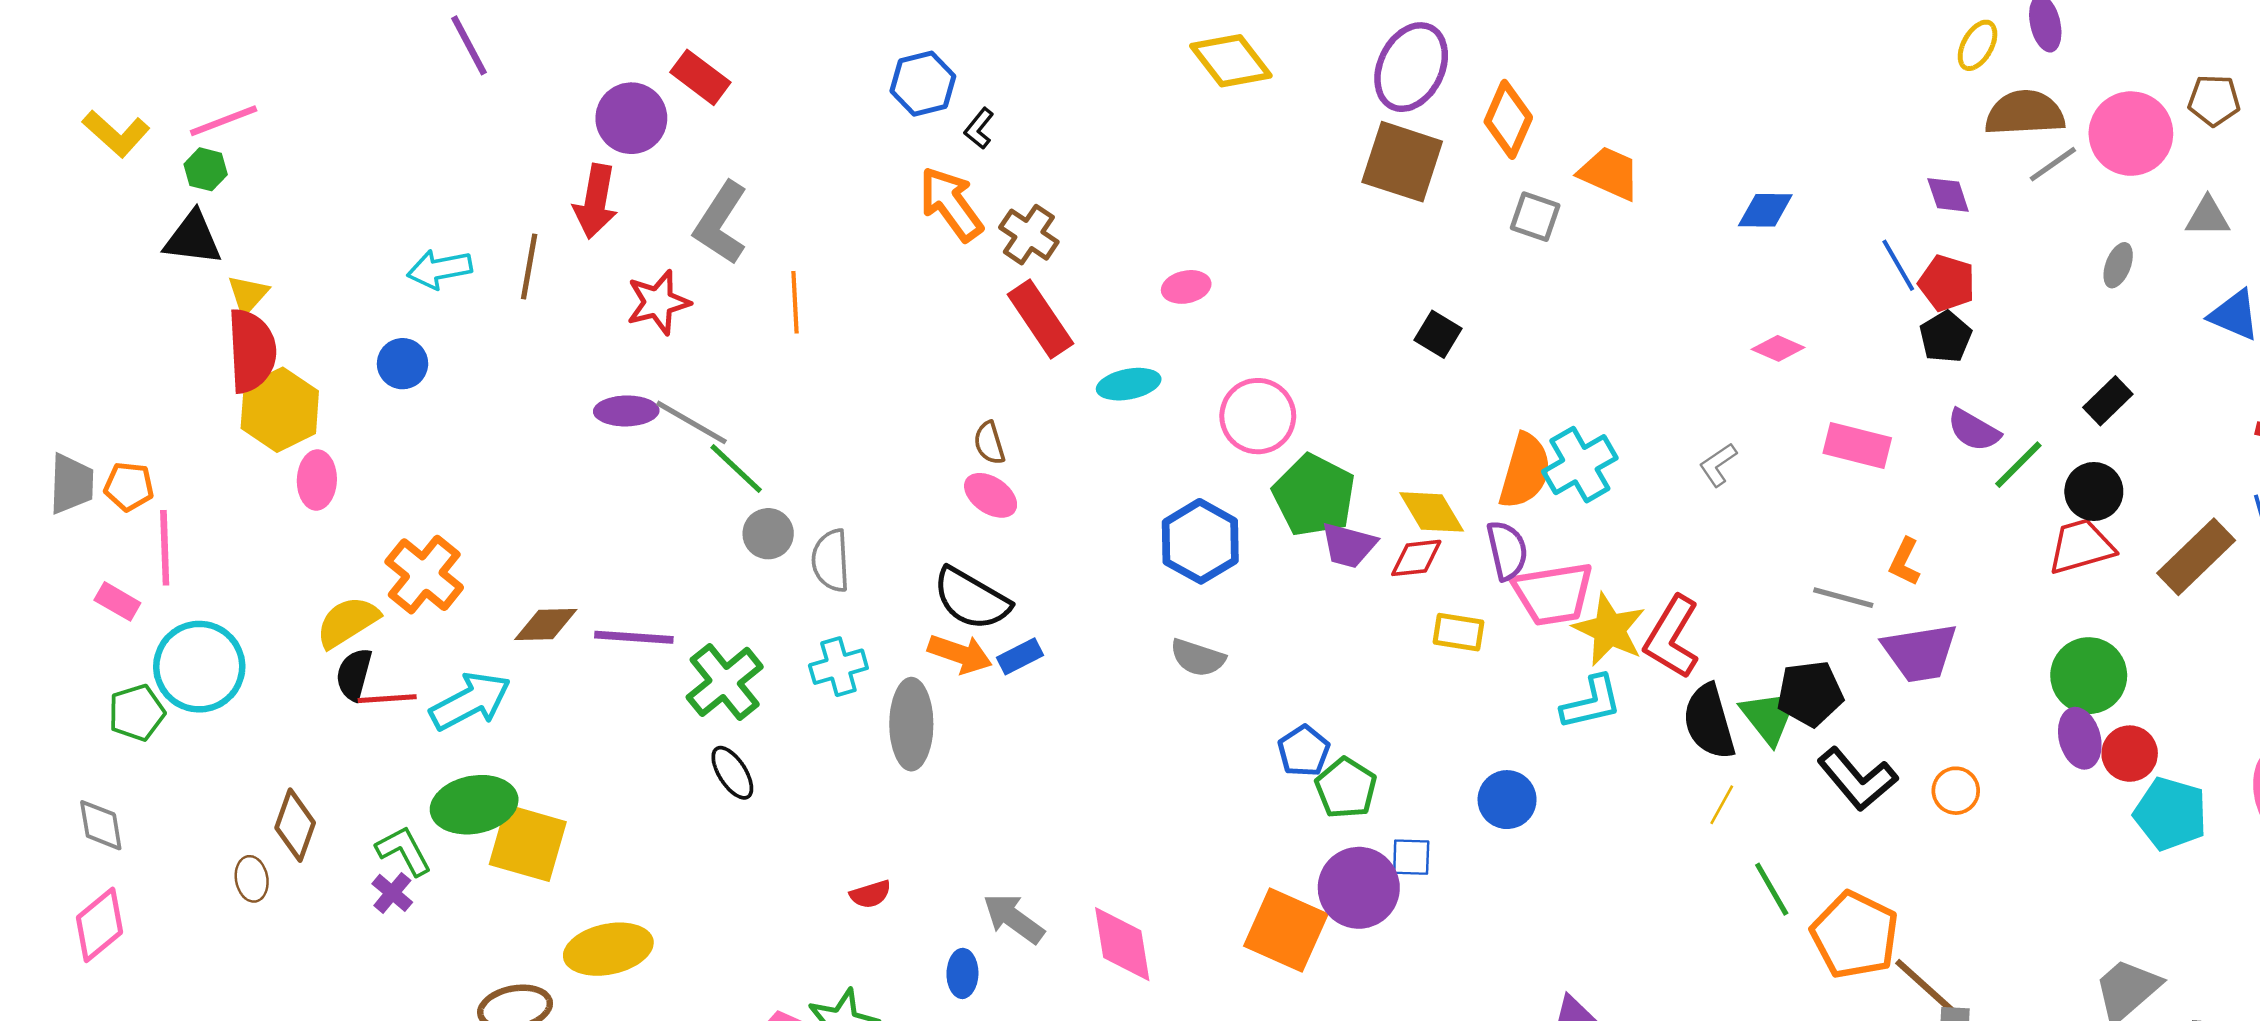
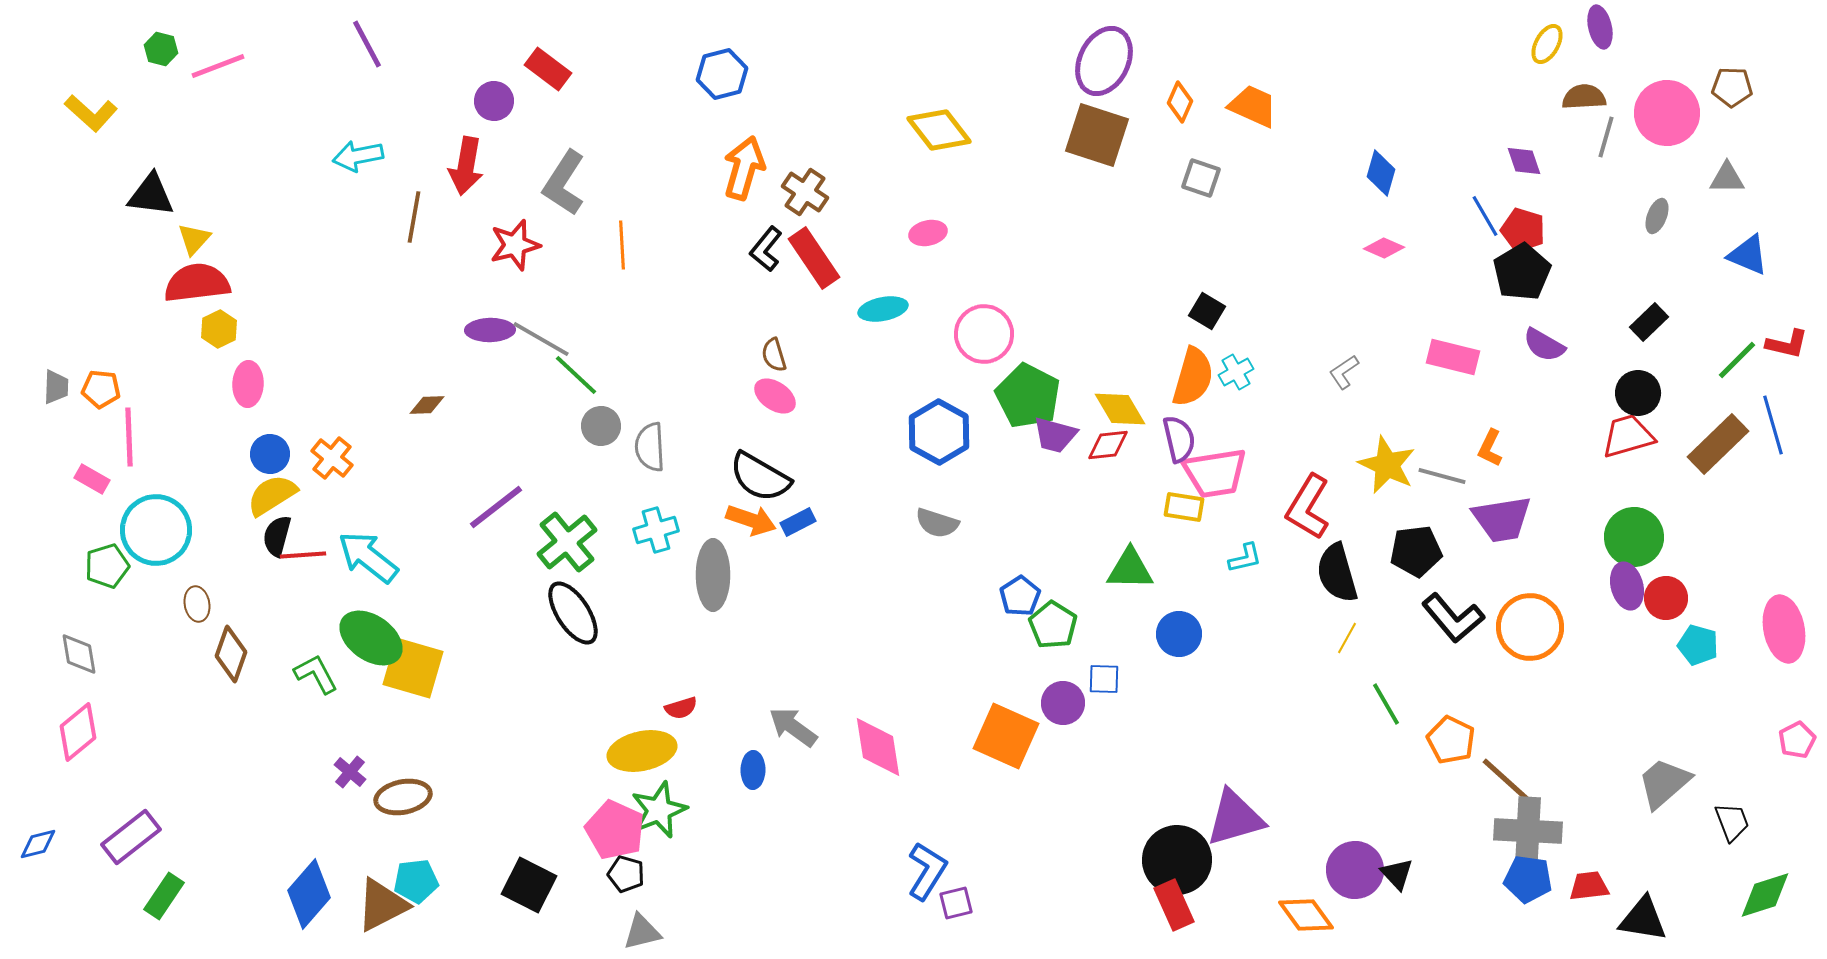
yellow diamond: (1231, 61) -> (939, 130), moved
brown semicircle: (2025, 113) -> (1584, 97), size x0.7
purple circle: (631, 118) -> (494, 101), size x0.7
orange diamond: (1508, 119) -> (1180, 102), size x0.7
pink line: (224, 121) -> (218, 66), moved
black L-shape: (979, 128) -> (766, 249), moved, size x1.4
gray line: (2053, 164) -> (1606, 137), turned -39
green hexagon: (206, 169) -> (161, 49), moved
orange trapezoid: (1609, 173) -> (1253, 106), moved
orange arrow: (951, 204) -> (744, 168), turned 52
blue diamond: (1765, 210) -> (1381, 173), turned -75
cyan arrow: (440, 269) -> (358, 156), moved
black square: (1438, 334) -> (1207, 311), moved
black pentagon: (1946, 337) -> (1522, 272), size x1.4
pink diamond: (1778, 348) -> (1384, 248), moved
red semicircle: (252, 351) -> (197, 283), turned -94
blue circle: (403, 364) -> (270, 454), moved
yellow hexagon: (280, 410) -> (219, 329), size x0.6
cyan cross: (1580, 465) -> (1236, 372), size x0.6
green line: (2018, 465) -> (1737, 360), moved
gray trapezoid: (71, 484) -> (56, 387), size x0.7
orange cross: (424, 575) -> (332, 458), size x0.7
brown diamond: (546, 624) -> (427, 405), moved, size x0.7
yellow star: (1609, 630) -> (1387, 465), moved
yellow rectangle: (1458, 632) -> (1184, 507), moved
purple line: (634, 637) -> (496, 507), turned -42
cyan arrow: (470, 701) -> (368, 557), turned -114
cyan L-shape: (1591, 702) -> (1245, 558), size x0.7
green triangle: (1769, 717) -> (1130, 569), moved, turned -51
black ellipse: (732, 773) -> (573, 613), size x1.5
orange circle: (1956, 791) -> (1530, 627), size x1.8
green ellipse: (474, 805) -> (371, 638), turned 46
cyan pentagon: (2171, 814) -> (1698, 645), size x0.7
brown ellipse: (252, 879) -> (197, 604), moved
purple circle: (1359, 888) -> (1063, 703), size x0.7
purple cross: (392, 893) -> (350, 772), moved
orange pentagon: (1855, 935) -> (1451, 740), size x0.7
yellow ellipse: (608, 949) -> (642, 751), moved

